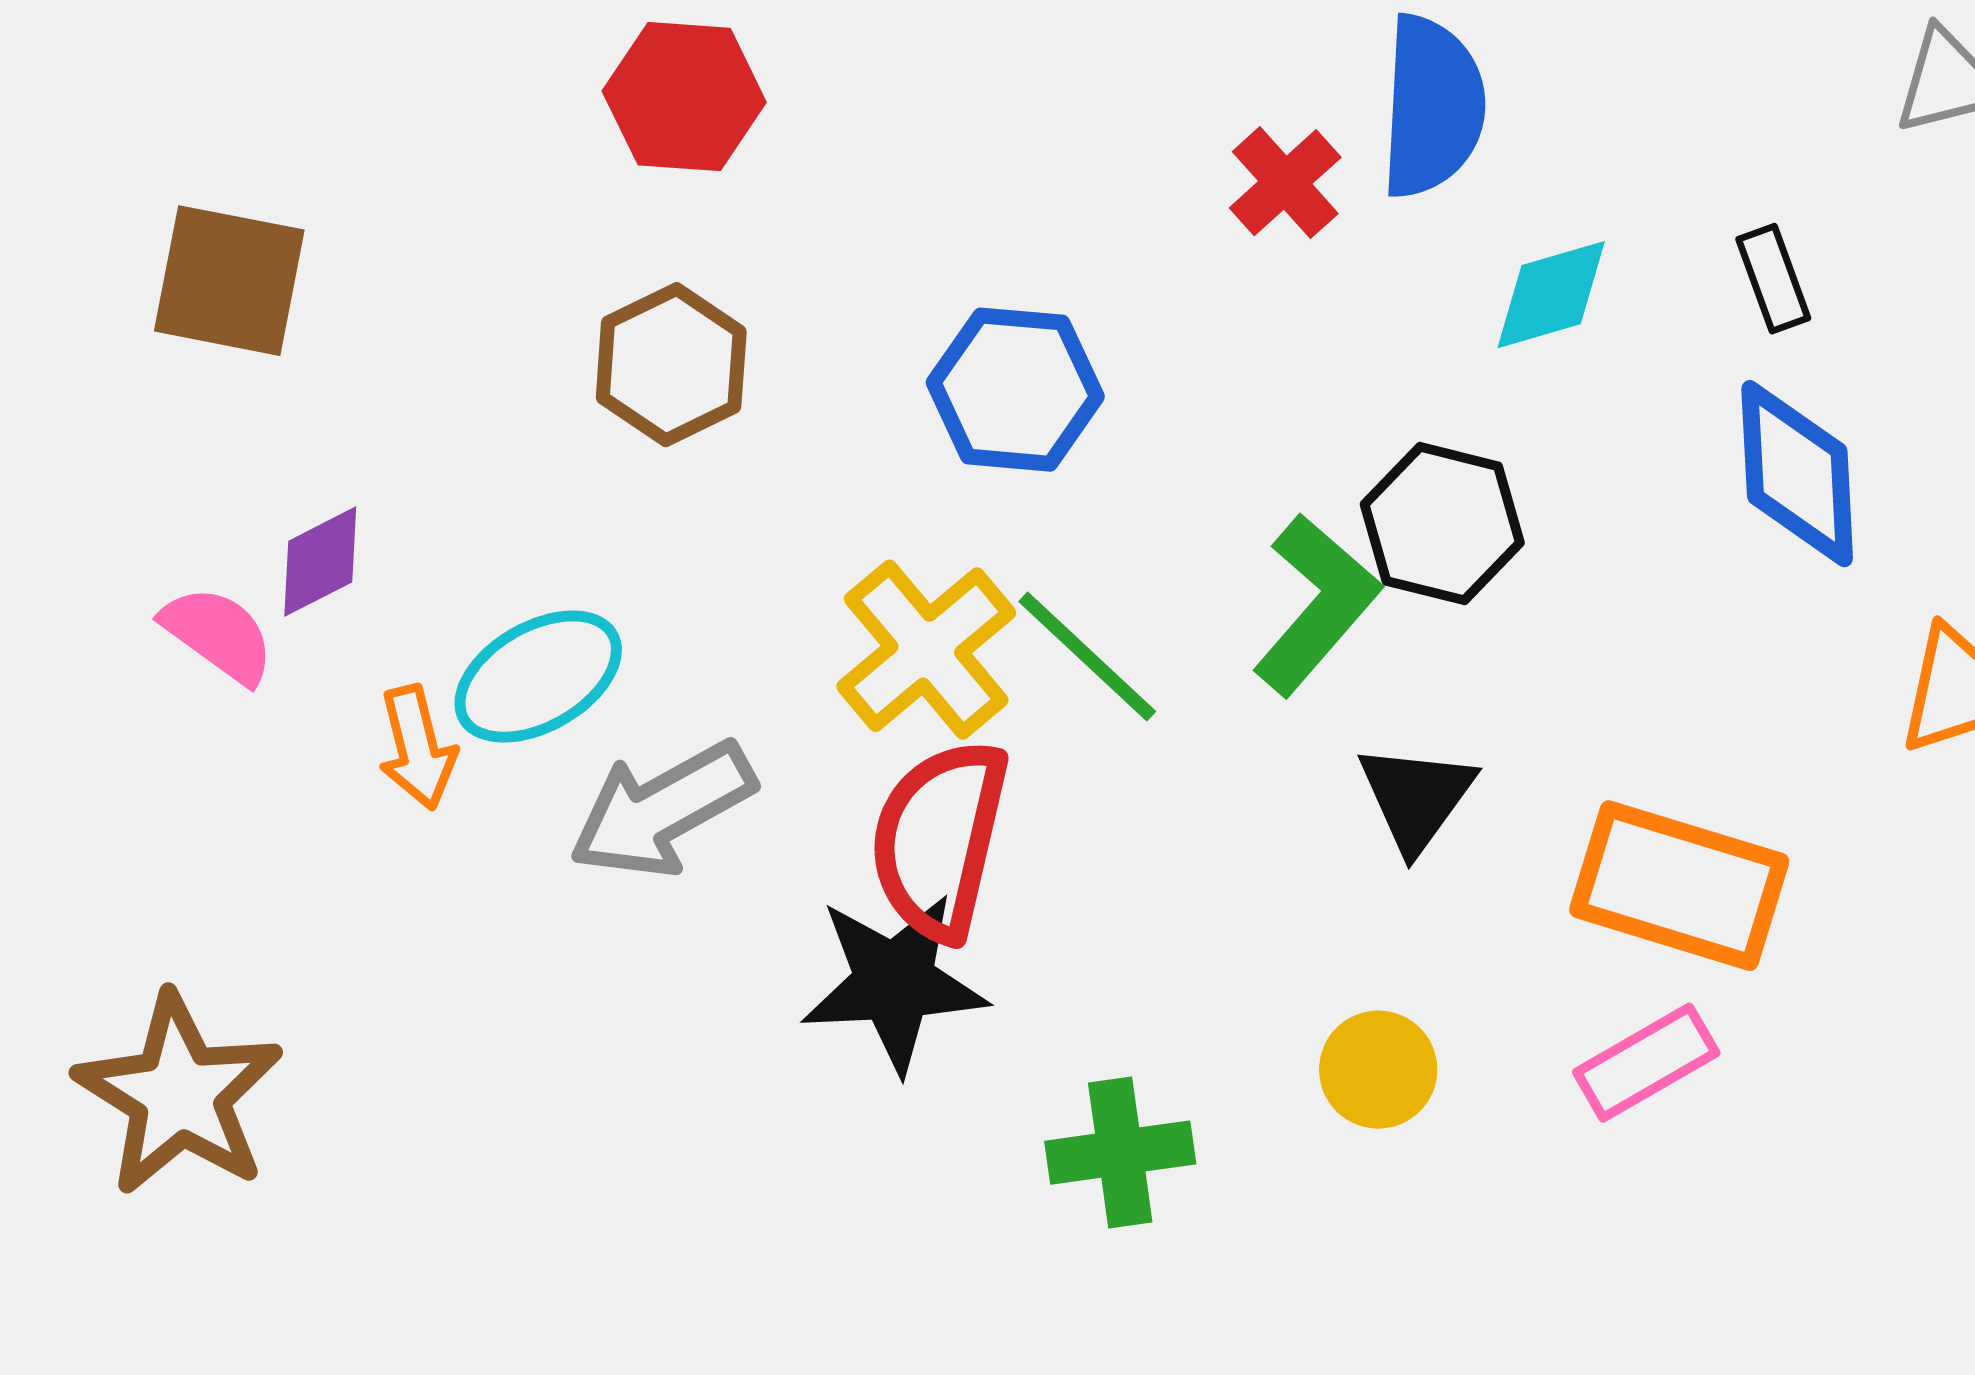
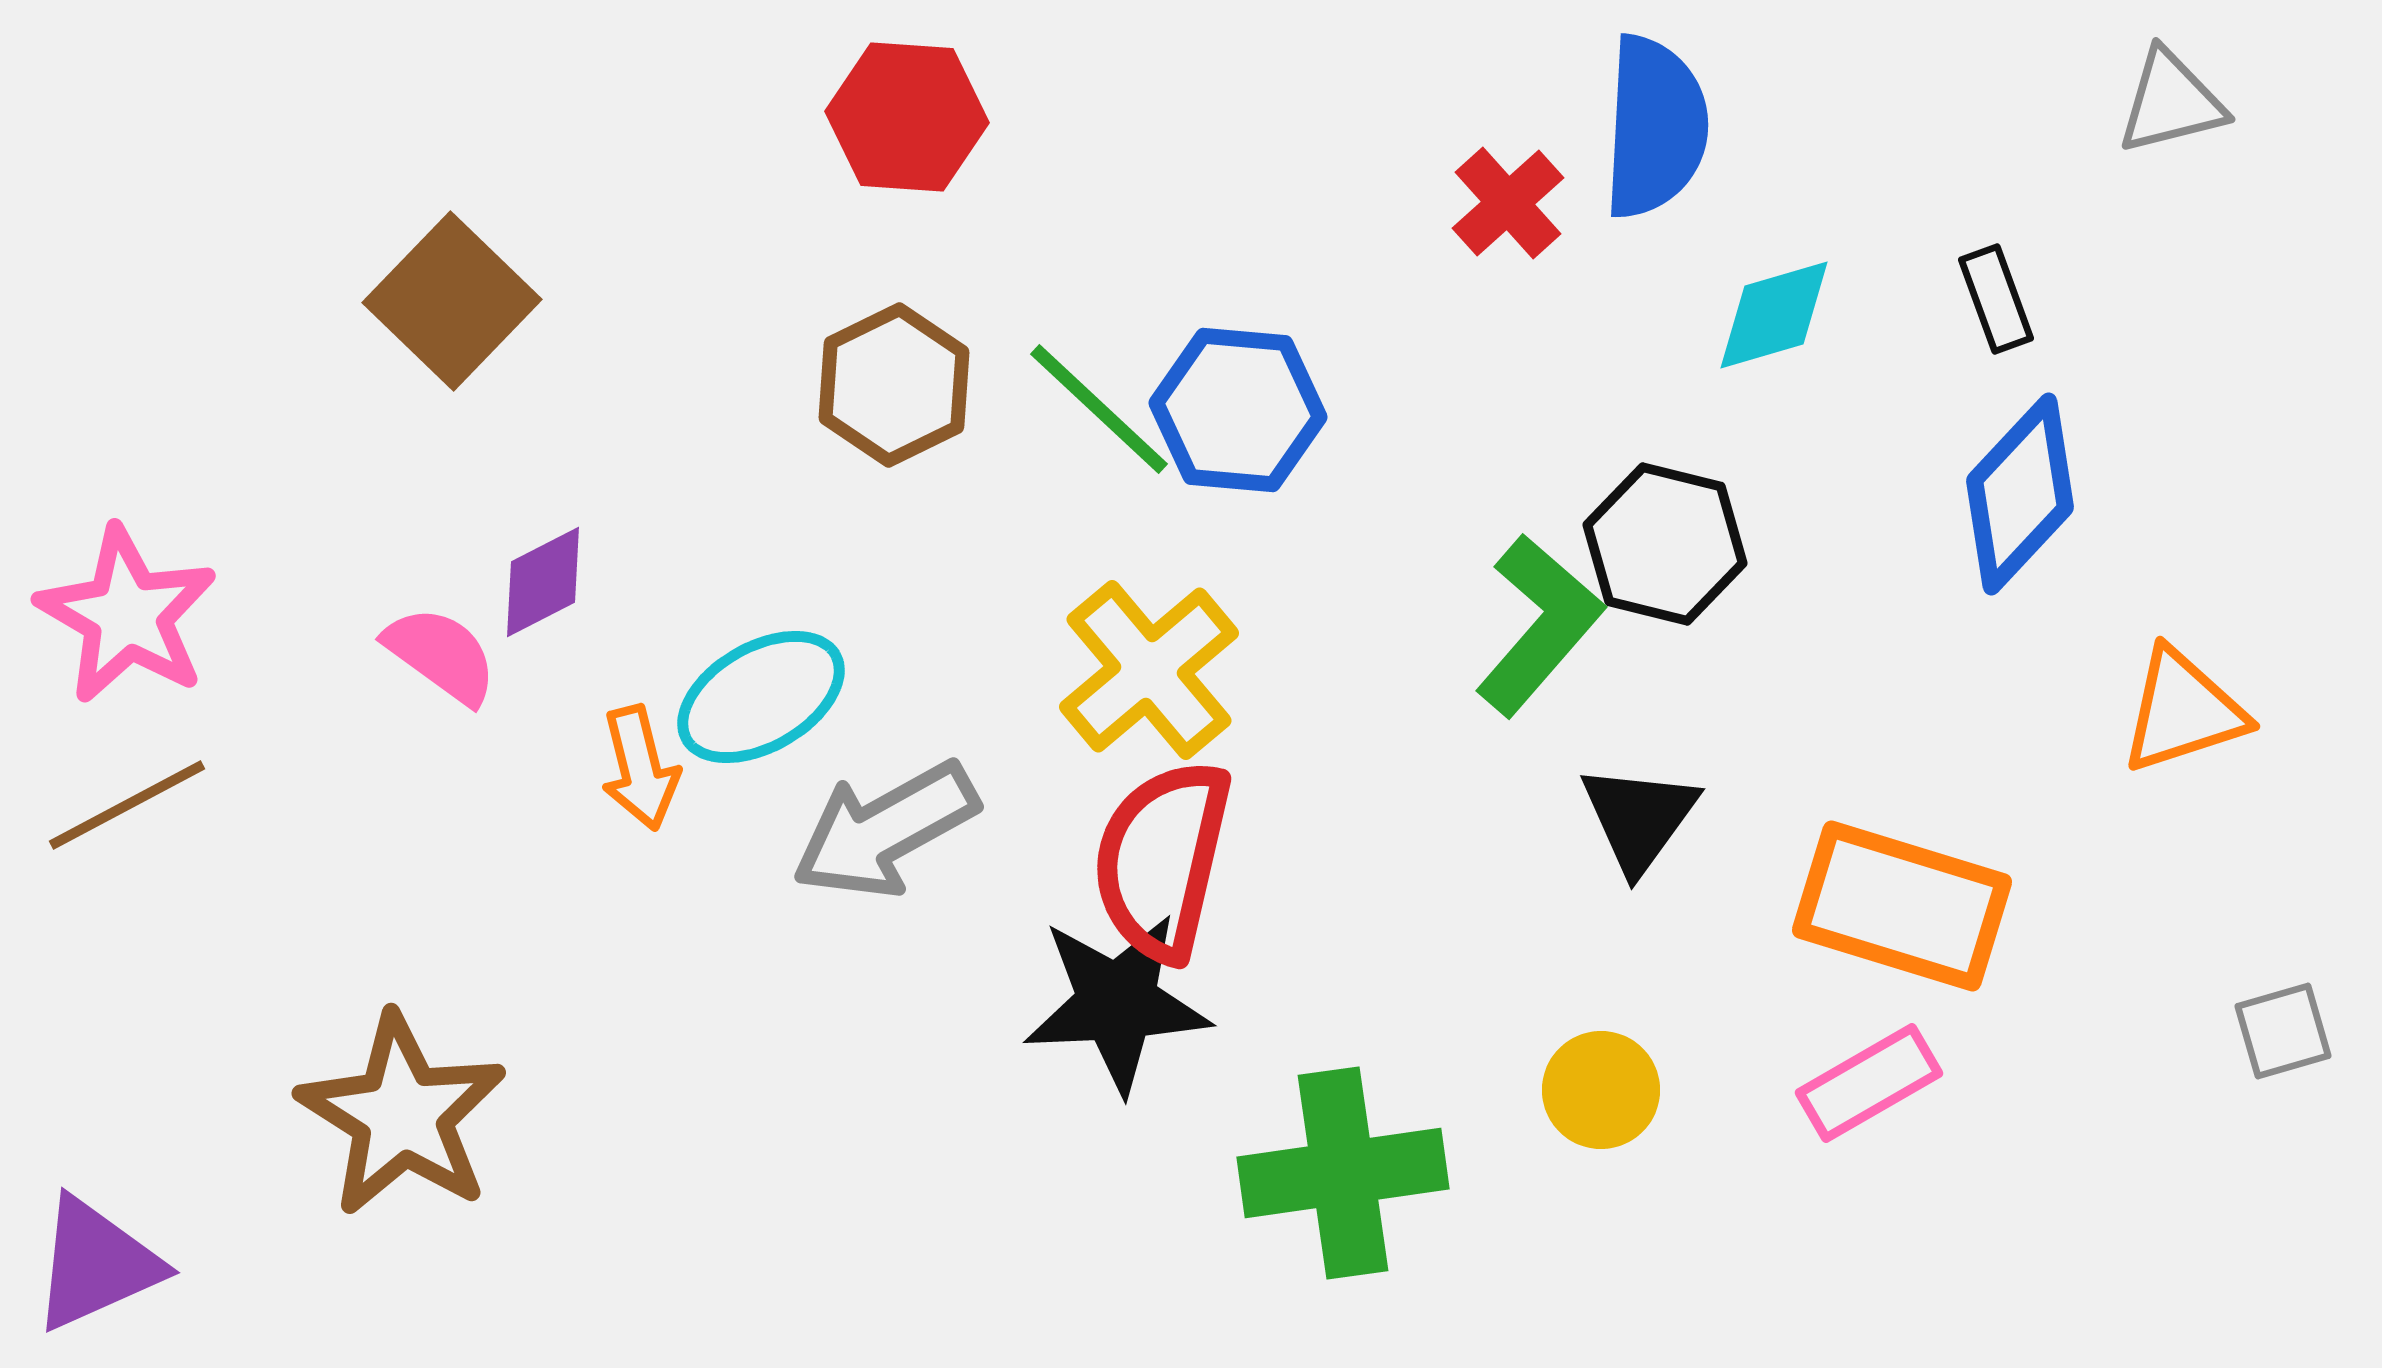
brown square: (229, 281) -> (452, 301), turned 33
blue diamond: (1797, 474) -> (2020, 494), turned 46
green line: (1087, 657) -> (1099, 409), moved
green cross: (1120, 1153) -> (1343, 1173), size x1.4

